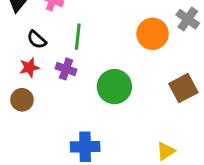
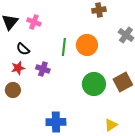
orange circle: (153, 34) -> (87, 45), moved
green line: (78, 37) -> (64, 47), moved
green circle: (114, 87) -> (94, 84), moved

